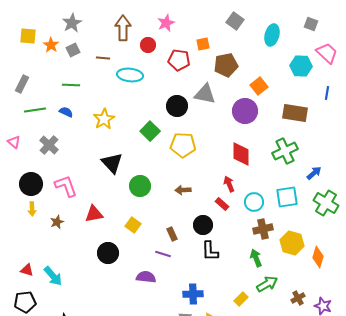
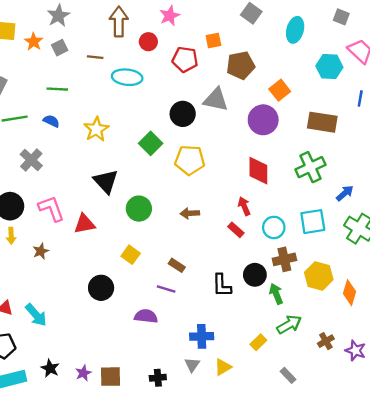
red triangle: (94, 214) -> (84, 224), moved
black circle: (203, 225) -> (255, 275), moved
brown rectangle: (172, 234) -> (177, 265), turned -32

